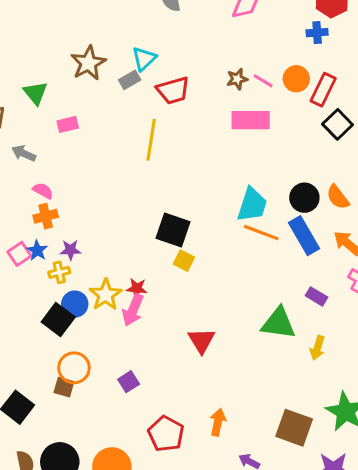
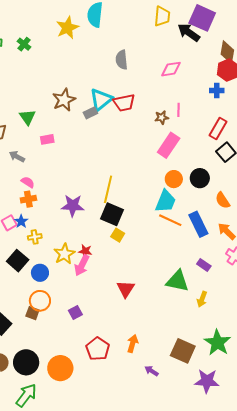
cyan triangle: (144, 59) -> (101, 100), size x1.4
orange circle: (296, 79) -> (174, 179), moved
pink line: (263, 81) -> (178, 110), moved, turned 56
red trapezoid: (173, 90) -> (124, 103), moved
pink rectangle: (251, 120) -> (169, 145), turned -60
yellow line: (151, 140) -> (108, 189), moved
black circle: (304, 198) -> (200, 178), moved
purple star: (70, 250) -> (73, 206), moved, size x1.6
blue circle: (75, 304) -> (40, 273), moved
black square: (58, 319) -> (18, 261), moved

